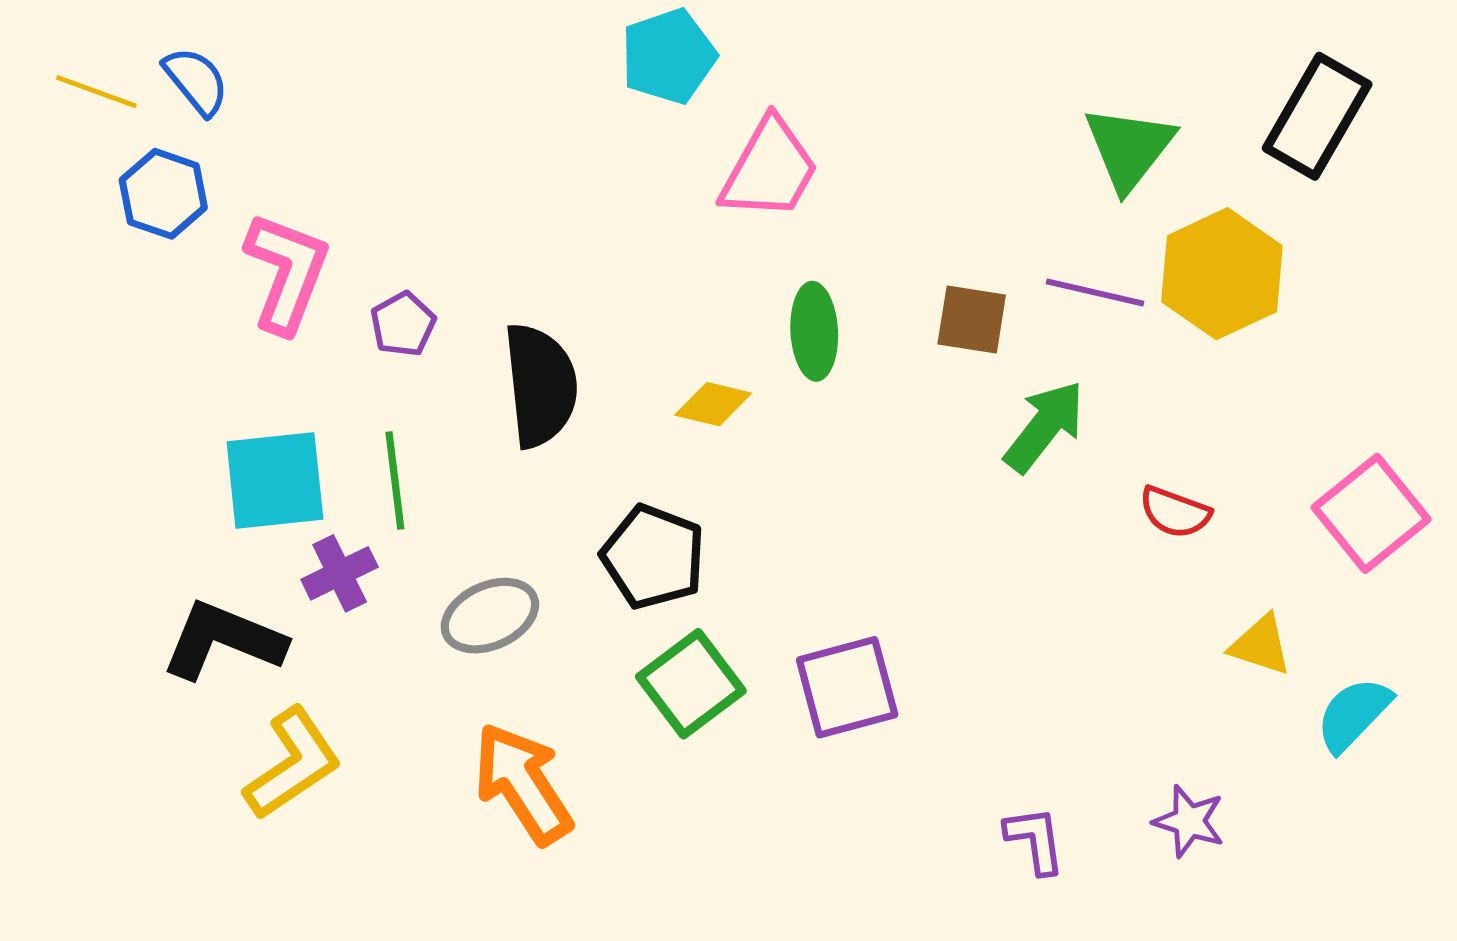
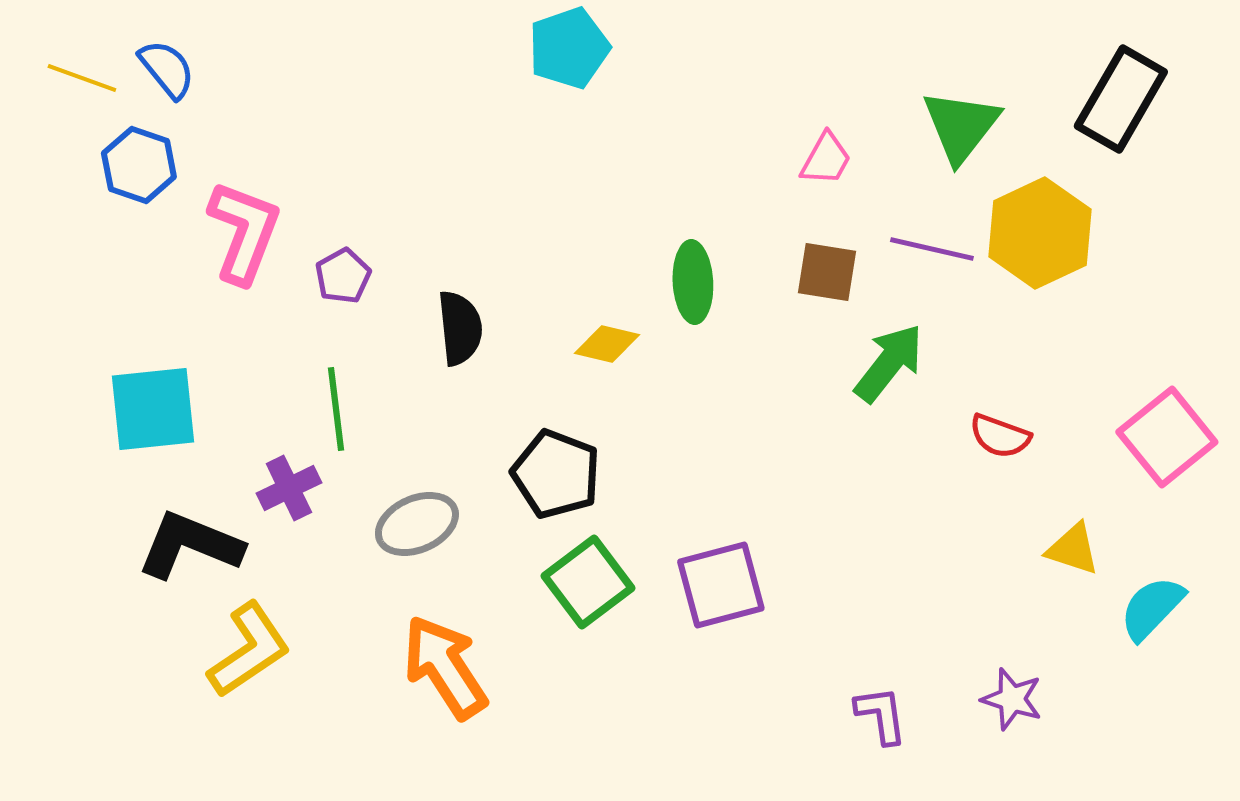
pink trapezoid: (770, 169) -> (826, 159), moved, size x0.6
black semicircle: (540, 385) -> (460, 328), size x0.7
cyan square: (275, 480) -> (153, 409), moved

